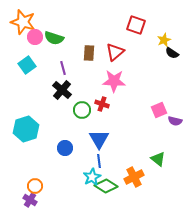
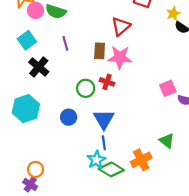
brown rectangle: (89, 53) -> (100, 51), moved
black cross: (62, 90) -> (39, 67), moved
blue circle: (65, 148) -> (69, 117), moved

